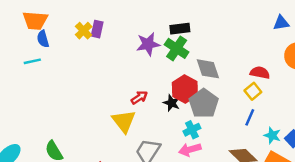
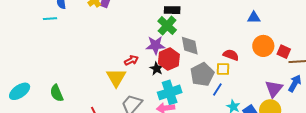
purple star: (148, 44) -> (156, 45), moved
yellow square: (253, 91) -> (223, 69), turned 32
gray pentagon: (204, 103) -> (202, 74), moved
cyan cross: (192, 130) -> (170, 92), size x1.6

